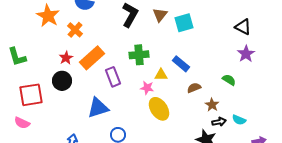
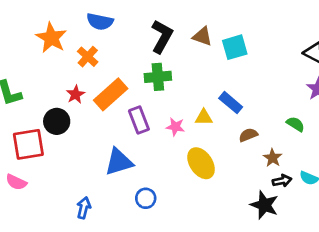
brown triangle: (160, 15) -> (202, 36), turned -49
green cross: (139, 55) -> (158, 77), moved
black circle: (62, 81) -> (57, 121), moved
pink star: (147, 88) -> (175, 127), moved

